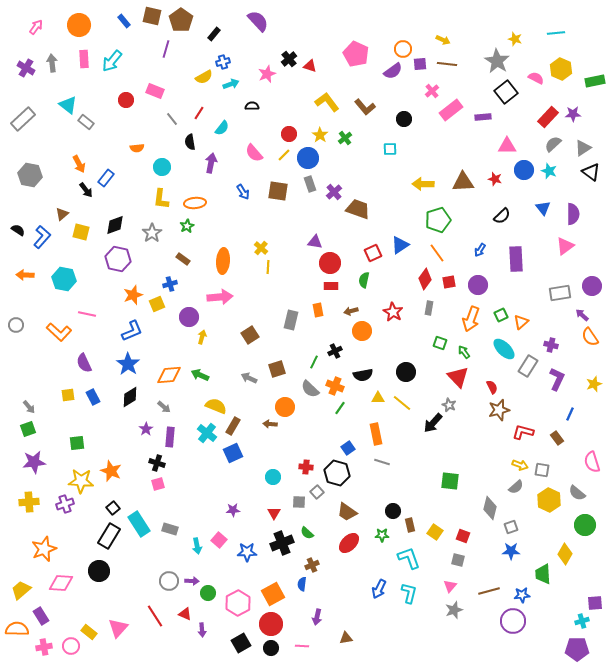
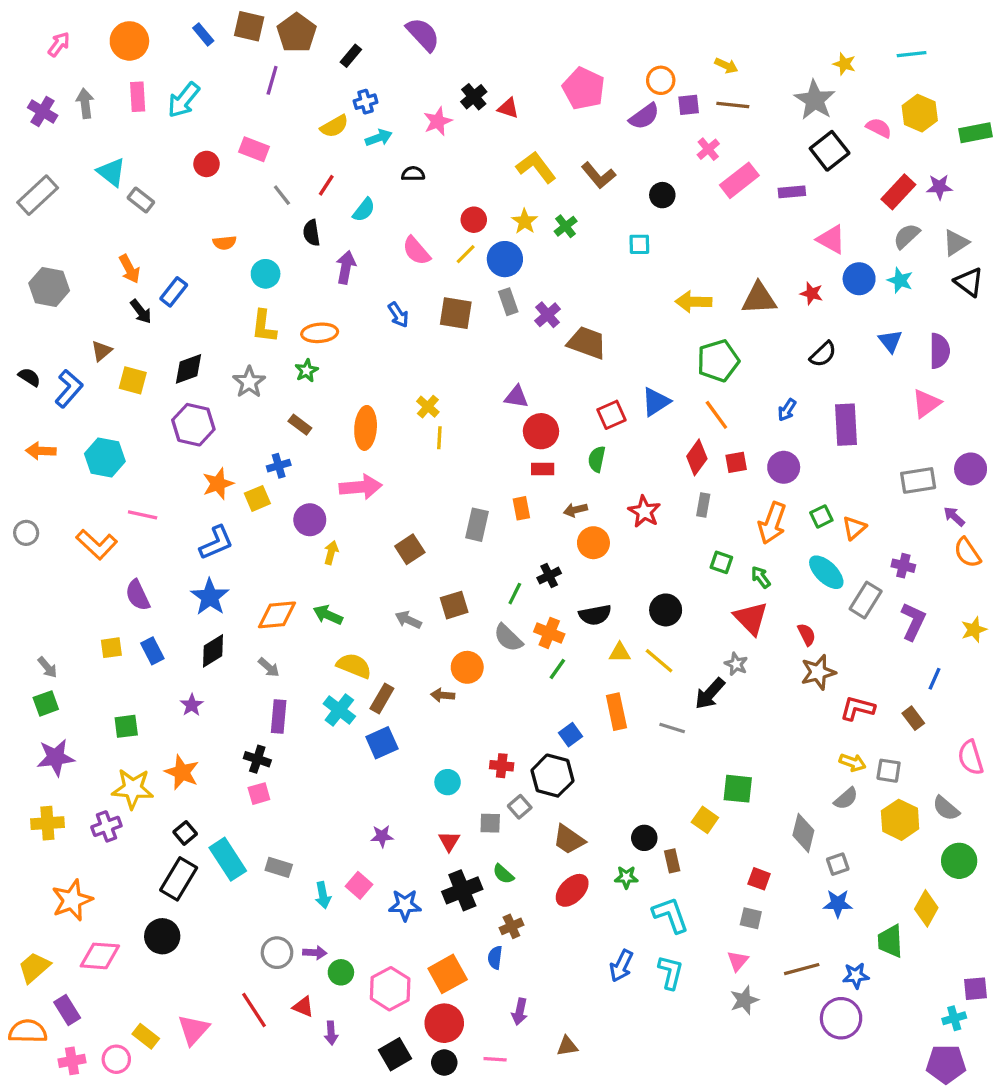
pink triangle: (507, 146) -> (831, 239), turned 30
purple star: (146, 429) -> (192, 705), moved
gray line: (382, 462) -> (672, 728), moved
yellow square: (435, 532) -> (705, 820), moved

